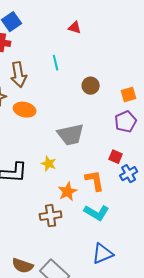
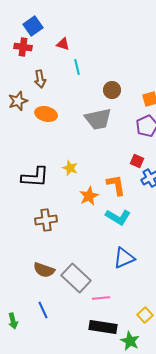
red triangle: (75, 28) -> (63, 44), moved
brown arrow: (19, 75) -> (40, 79), size x0.7
gray trapezoid: (71, 135) -> (98, 119), moved
brown cross: (51, 216) -> (46, 220), moved

